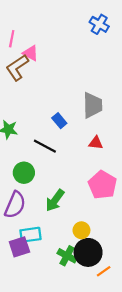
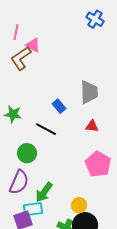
green arrow: (55, 200) -> (44, 192), moved

